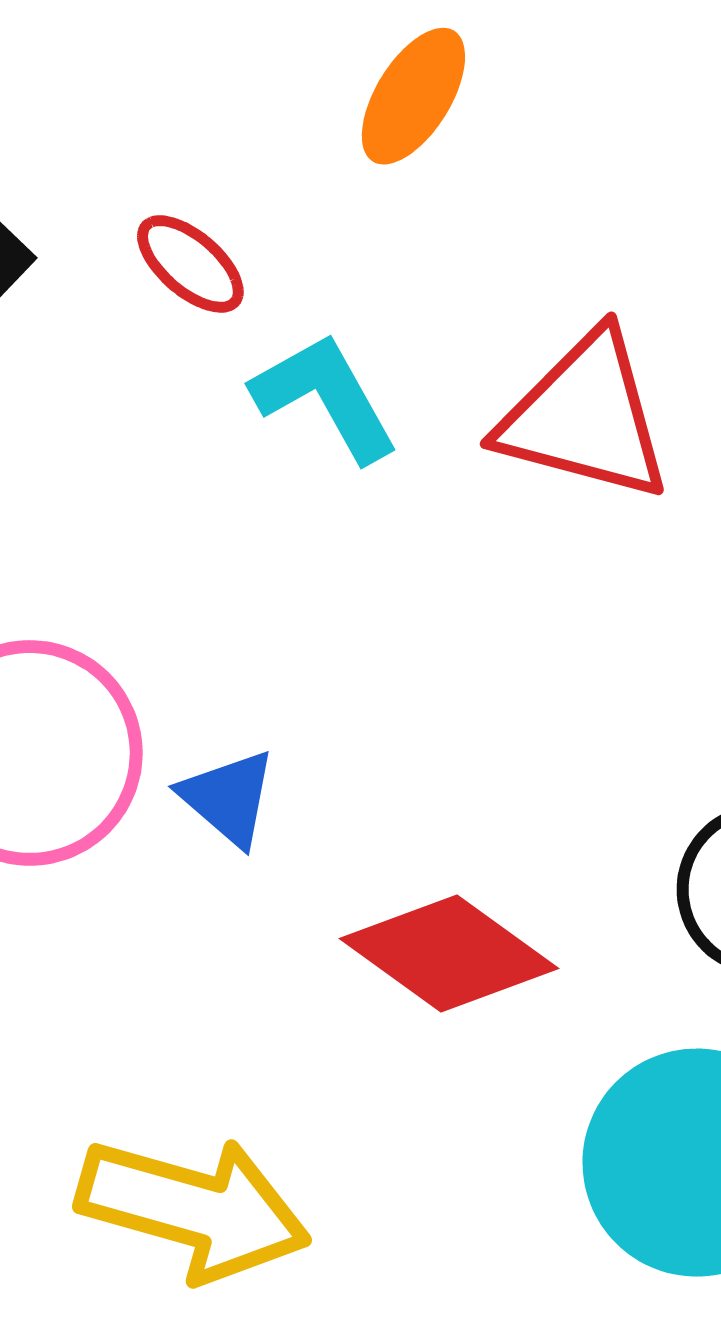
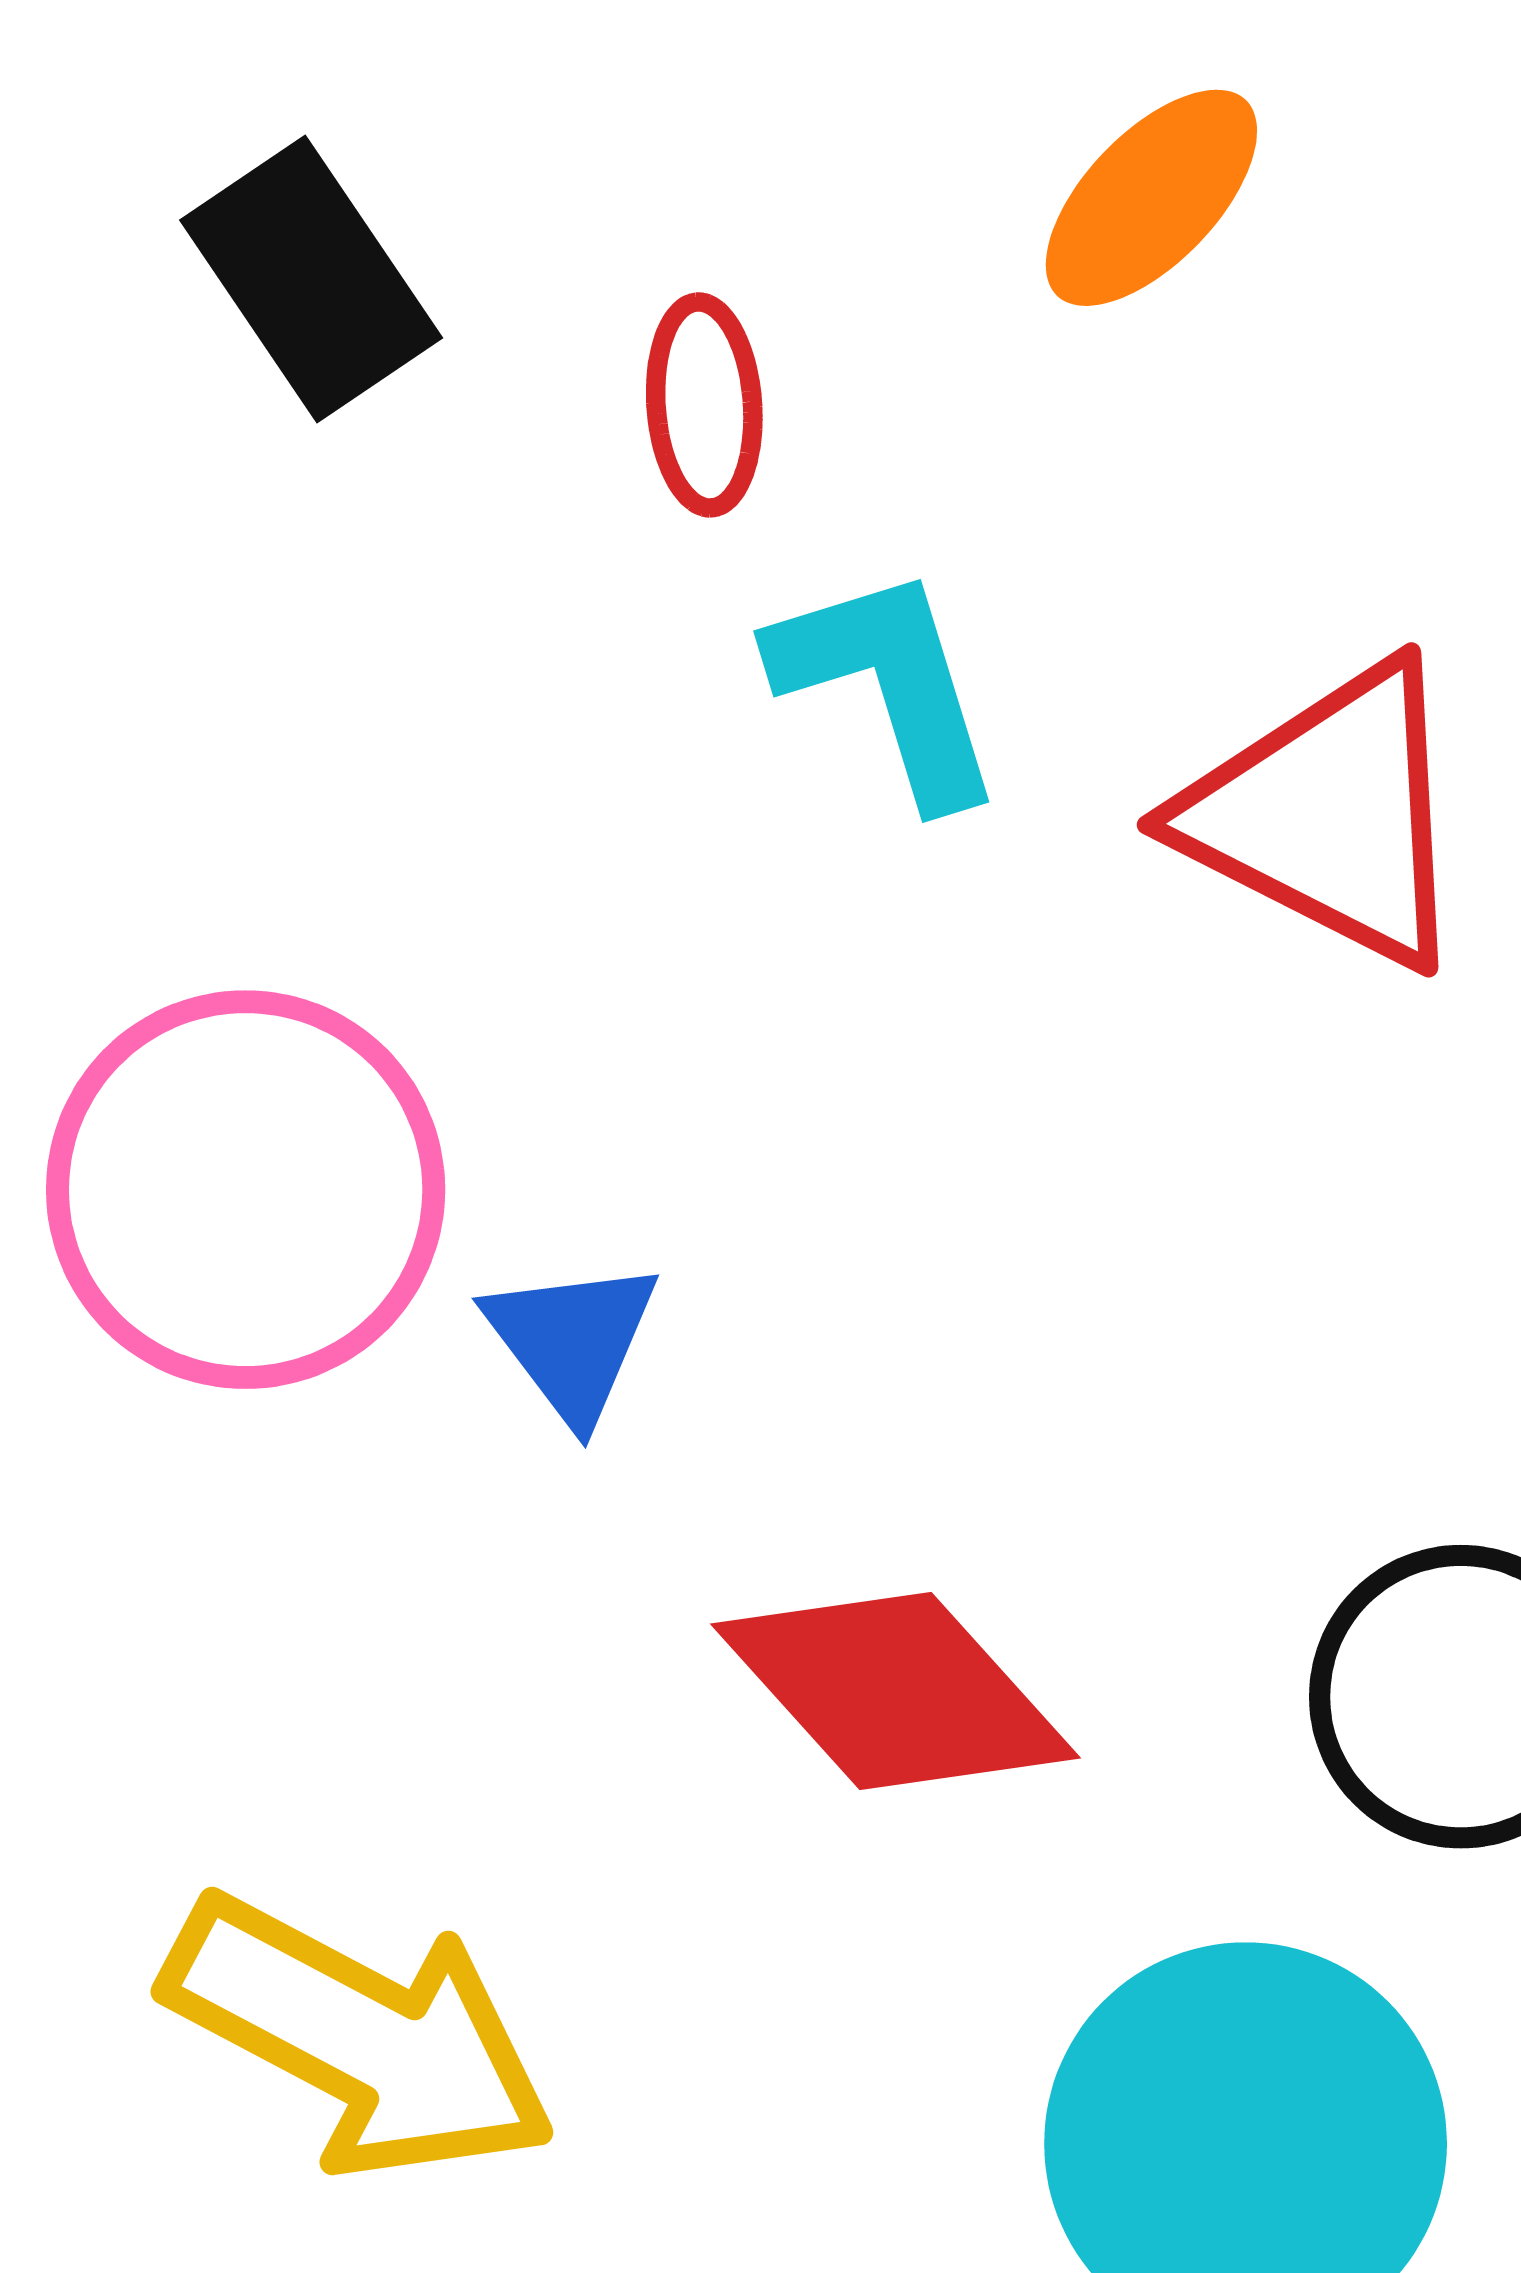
red ellipse: (190, 264) -> (704, 405), turned 33

